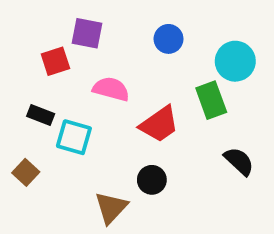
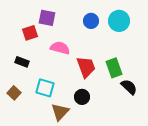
cyan circle: (235, 61) -> (119, 21), moved
green rectangle: (211, 100) -> (114, 68), moved
red trapezoid: (159, 124) -> (86, 67), turned -75
cyan square: (74, 137) -> (45, 88), moved

